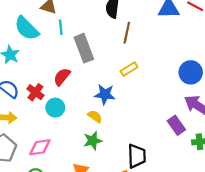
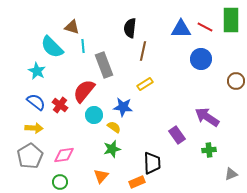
blue circle: (191, 72) -> (201, 59), moved
red semicircle: (62, 77) -> (84, 91), size x1.4
cyan circle: (55, 108) -> (94, 115), moved
purple rectangle: (176, 125) -> (177, 135), moved

